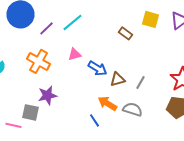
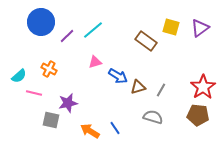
brown rectangle: (126, 33) -> (146, 41), size x1.5
orange cross: (38, 61) -> (49, 69), moved, size x0.7
orange arrow: (108, 103) -> (90, 131), moved
pink line: (14, 125) -> (34, 93), moved

